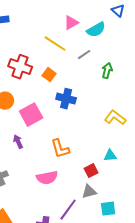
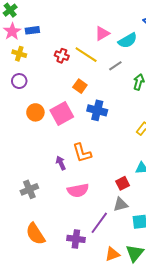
red cross: (20, 67) -> (62, 56), moved, size x0.6
pink square: (31, 115) -> (62, 113), moved
purple arrow: (18, 142) -> (61, 163), moved
orange L-shape: (60, 149) -> (82, 153), moved

